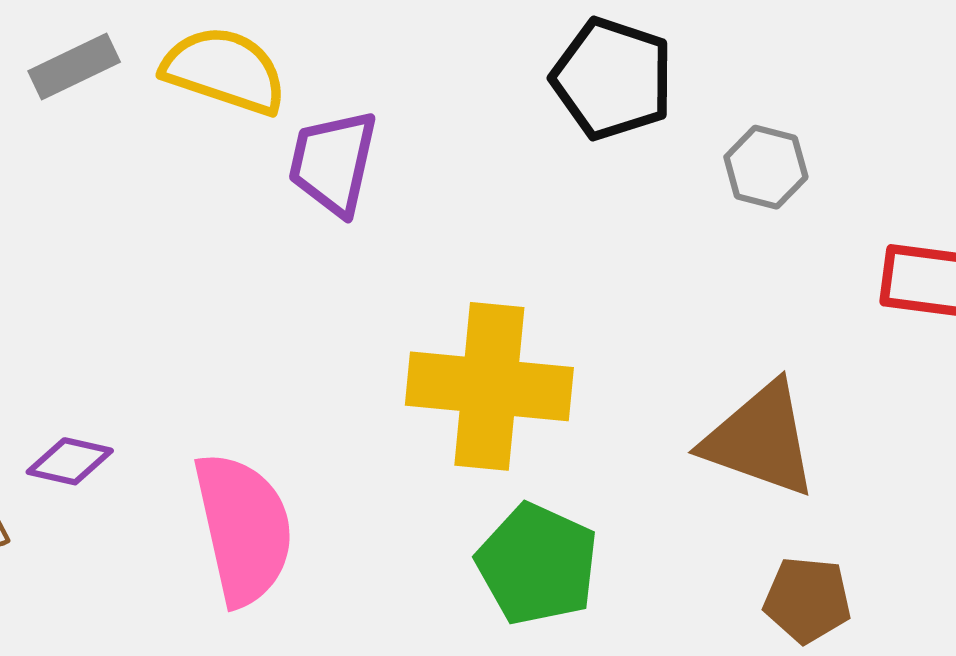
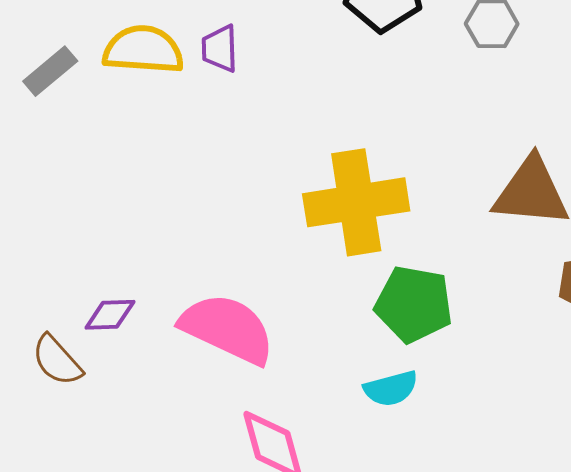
purple trapezoid: (333, 163) -> (220, 49), moved, size x0.7
pink semicircle: (244, 529) -> (227, 329), turned -38

